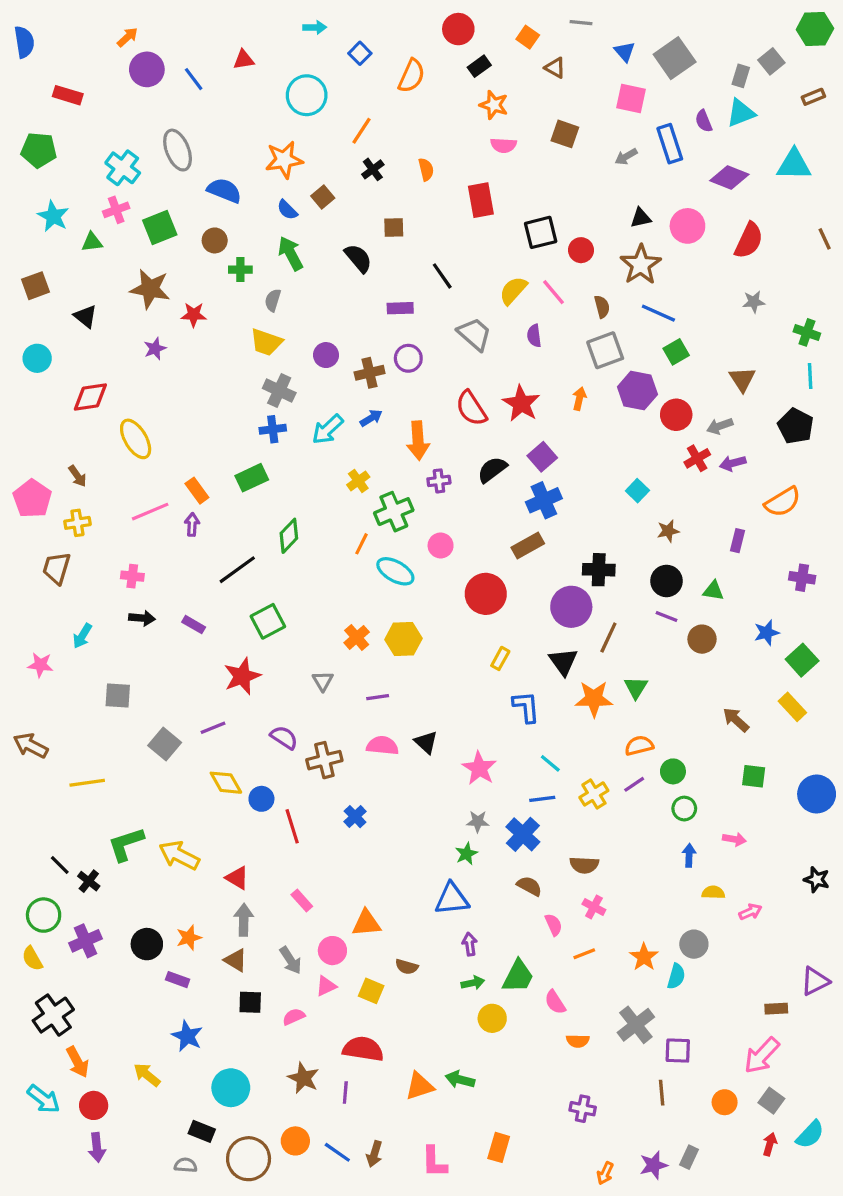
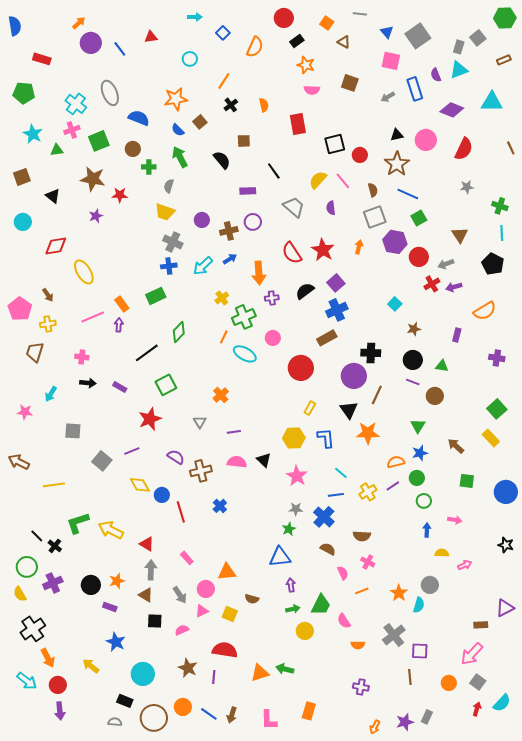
cyan circle: (307, 95) -> (190, 59), size x0.6
blue star: (767, 633) -> (420, 453), moved
yellow hexagon: (403, 639) -> (294, 438), moved
green triangle: (636, 687) -> (418, 426), moved

